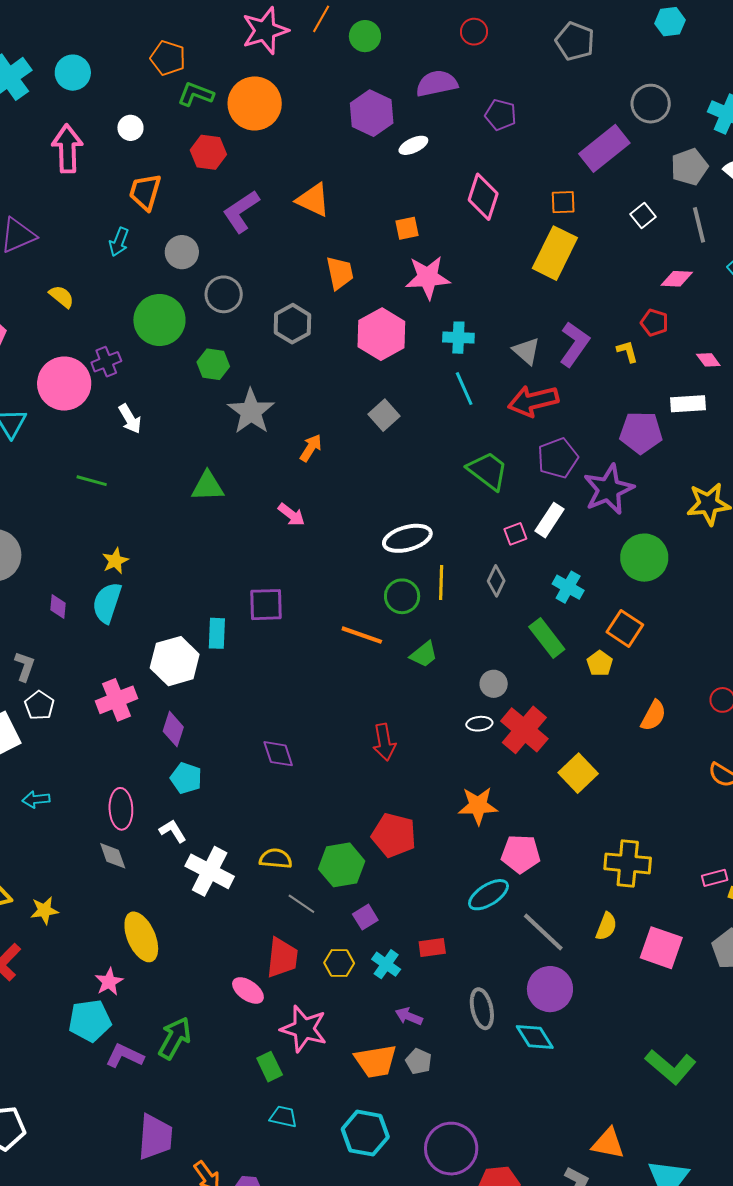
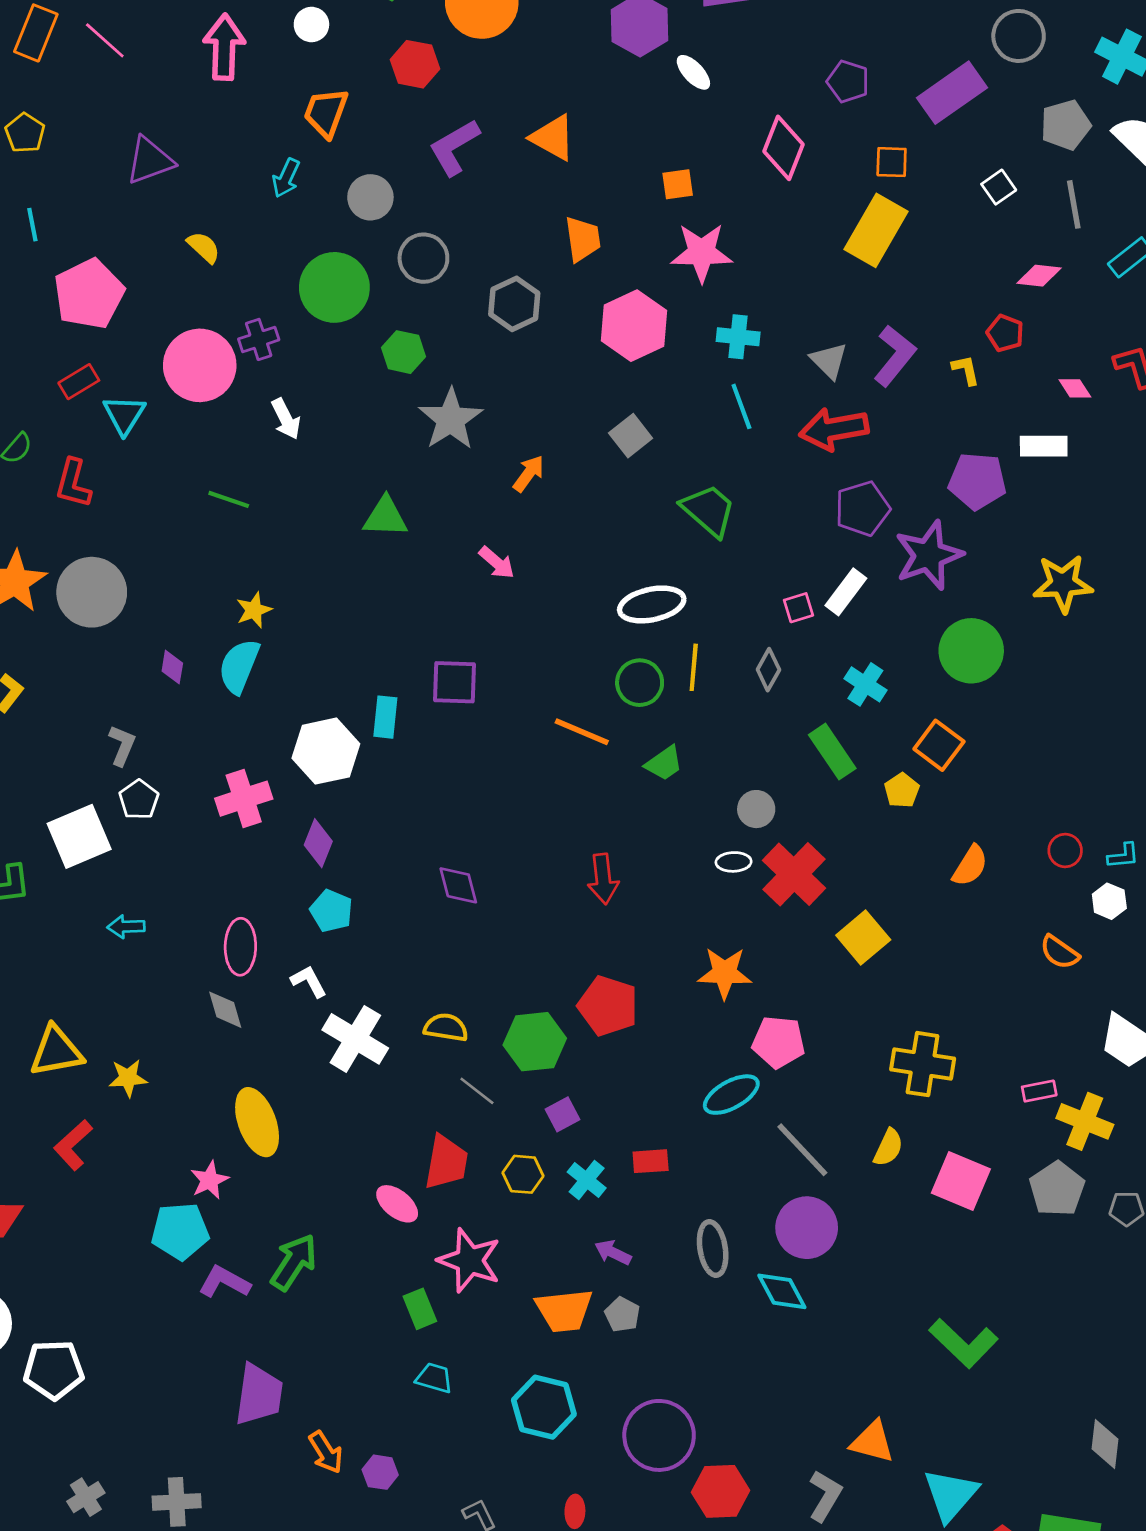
purple pentagon: (501, 115) -> (848, 82), moved
white ellipse: (413, 145) -> (693, 72), turned 68
green trapezoid: (488, 471) -> (709, 510), moved

